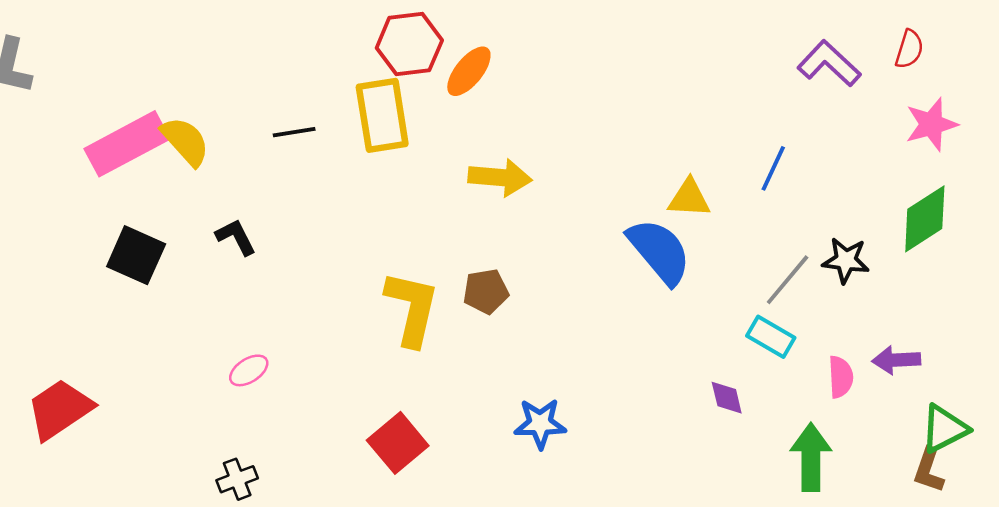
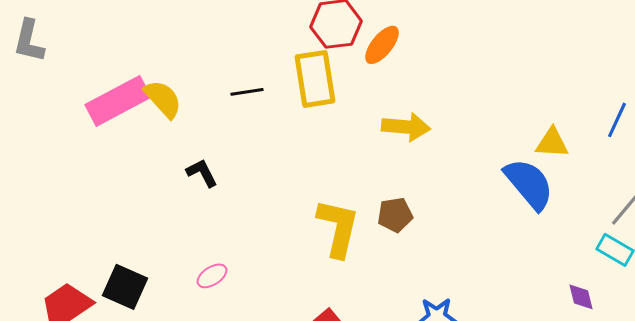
black square: (136, 255) -> (125, 287), moved

